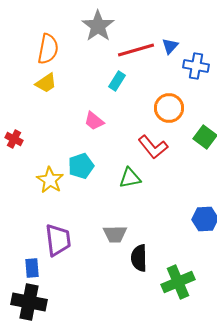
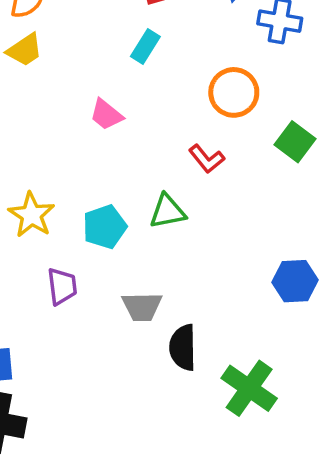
red L-shape: (153, 147) -> (207, 159), size x0.7
cyan pentagon: (81, 166) -> (105, 227), moved
purple trapezoid: (58, 240) -> (62, 286), moved, size x0.7
green cross: (178, 282) -> (249, 388), turned -32

